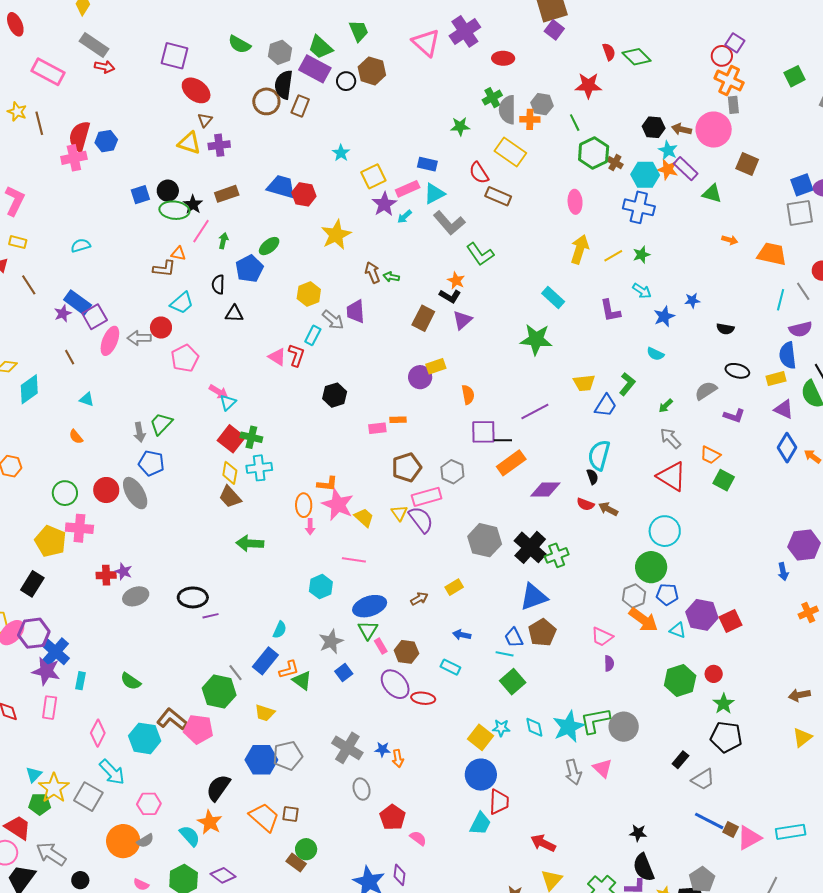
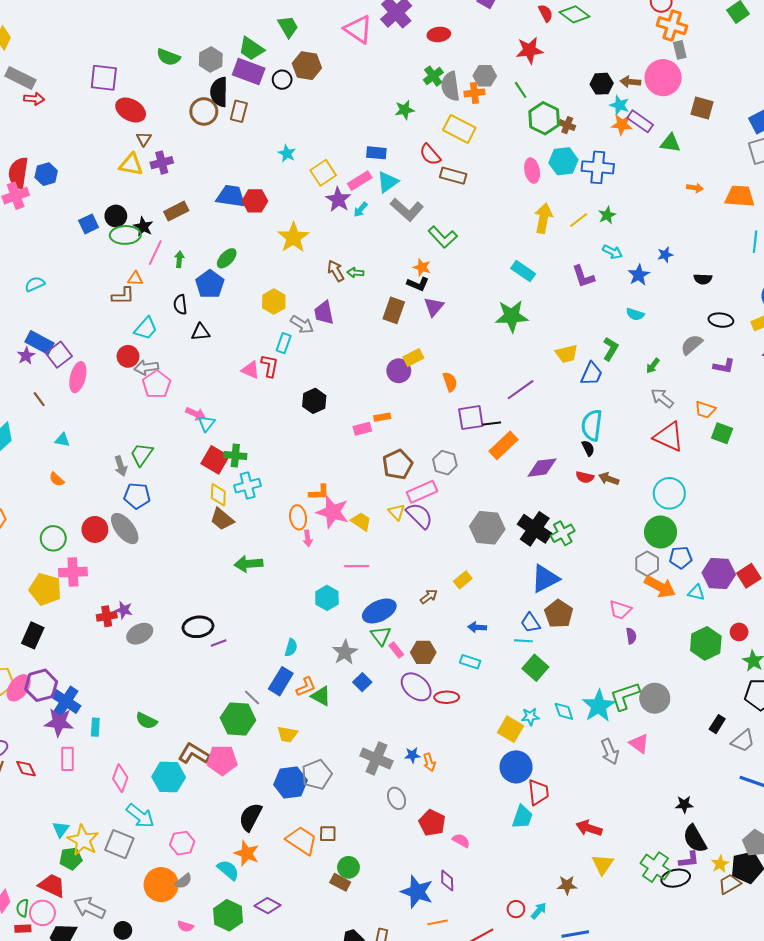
cyan hexagon: (645, 175) -> (563, 161), moved
gray arrow: (139, 338) -> (146, 368), moved

